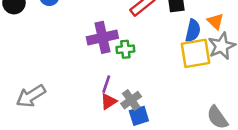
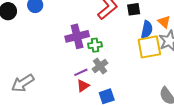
purple line: (106, 84) -> (81, 72), turned 48
gray cross: (131, 100) -> (100, 66), moved

